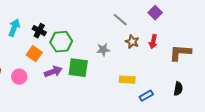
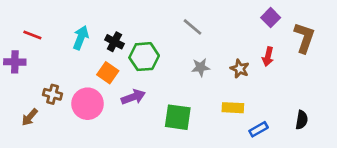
gray line: (120, 20) -> (193, 27), moved
brown star: (132, 42) -> (240, 69), moved
brown L-shape: (180, 53) -> (304, 38), moved, turned 105
green square: (78, 68) -> (178, 117), moved
pink circle: (19, 77) -> (88, 104), size x1.5

